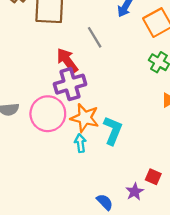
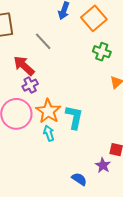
purple cross: (70, 84) -> (30, 85), size x0.6
orange star: (85, 118) -> (48, 111), turned 30

